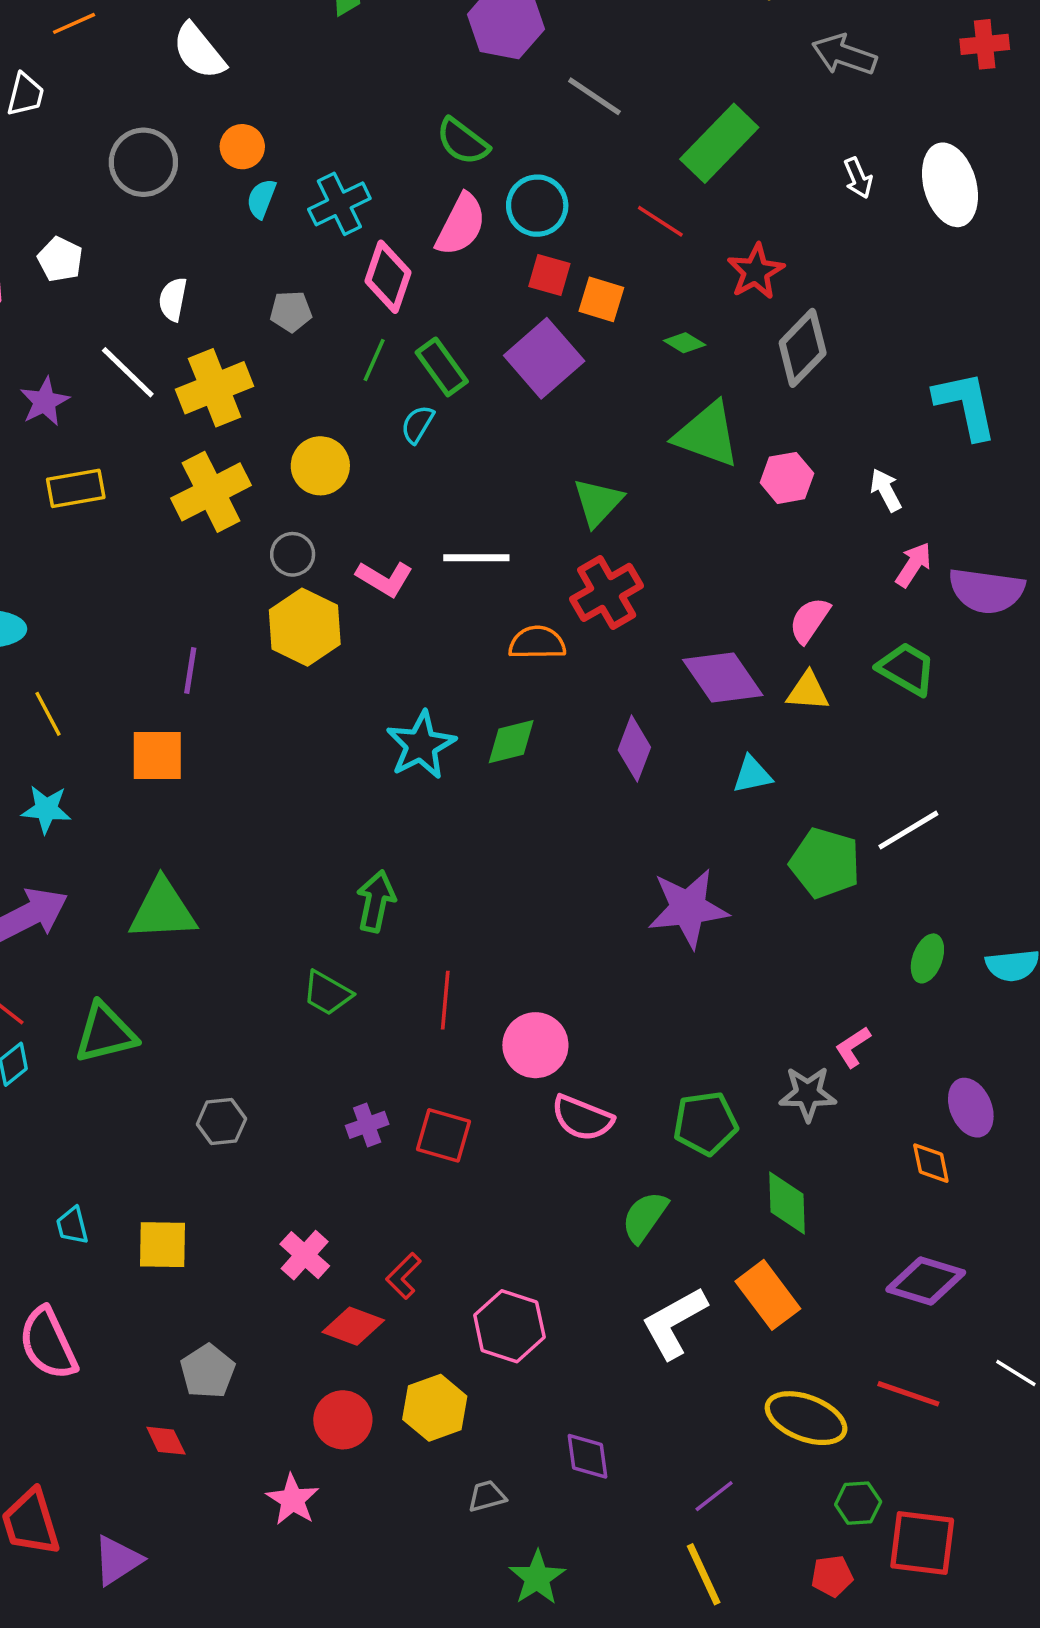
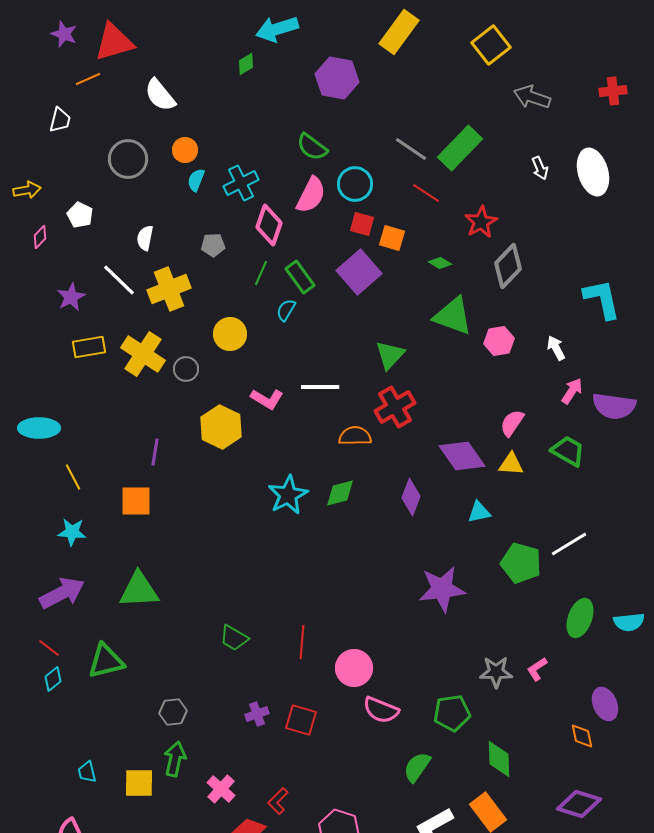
gray line: (594, 96) -> (411, 149), moved
yellow cross: (211, 492) -> (143, 354), moved, turned -30
gray circle: (293, 554) -> (186, 369), moved
green arrow: (376, 901) -> (175, 759), moved
green ellipse: (927, 958) -> (580, 618), size x1.4
gray star: (808, 1094) -> (496, 672), moved

